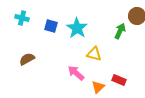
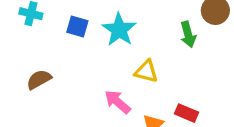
green arrow: (120, 31) -> (188, 35), turned 140

